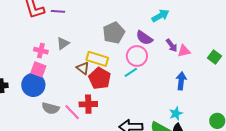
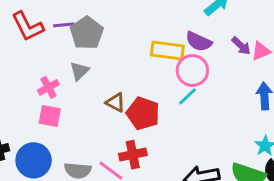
gray pentagon: (114, 33) -> (87, 33), moved
pink cross: (41, 51) -> (48, 87), turned -32
yellow rectangle: (97, 59) -> (167, 51), moved
blue circle: (33, 85) -> (34, 160), moved

